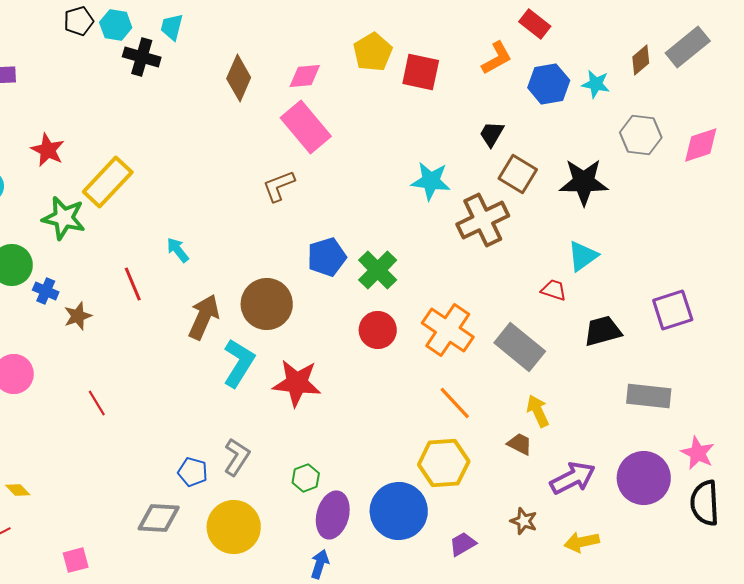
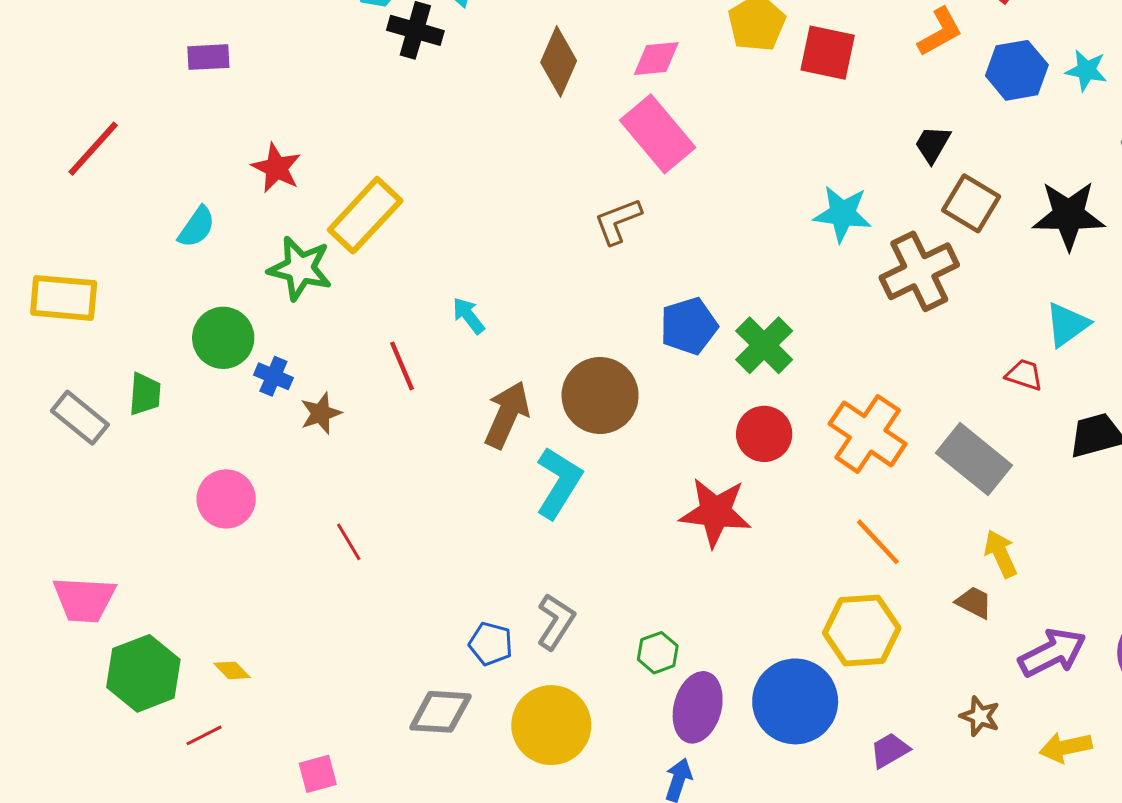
red star: (297, 383) -> (715, 512), moved

